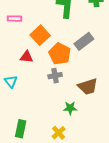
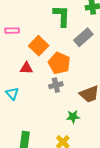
gray rectangle: (84, 41) -> (83, 37), moved

